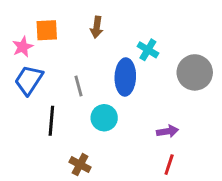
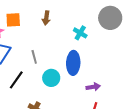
gray circle: (195, 72) -> (110, 18), moved
blue ellipse: (125, 77) -> (73, 63), moved
black line: (51, 121) -> (16, 80), turned 30

